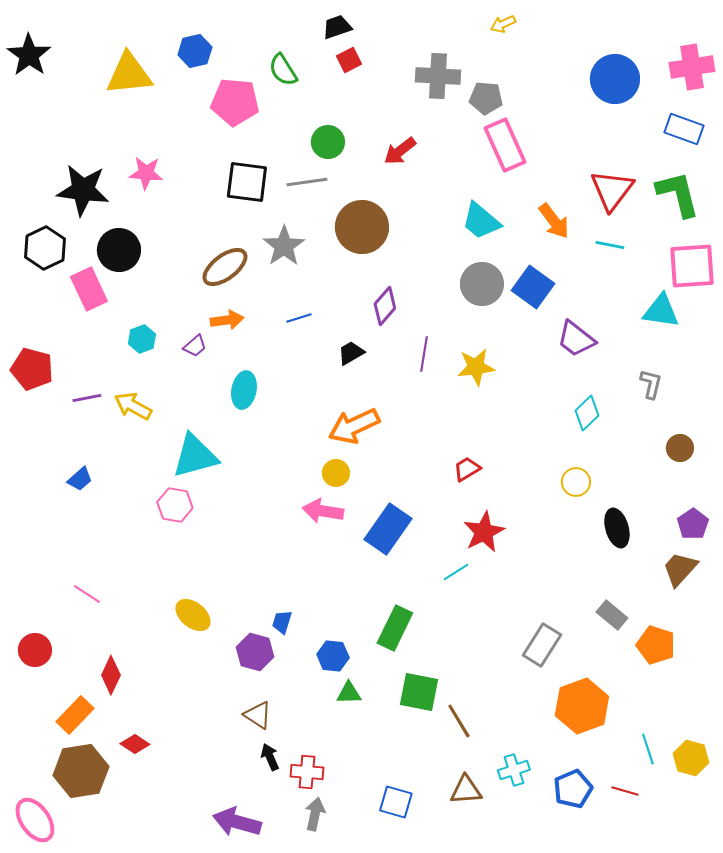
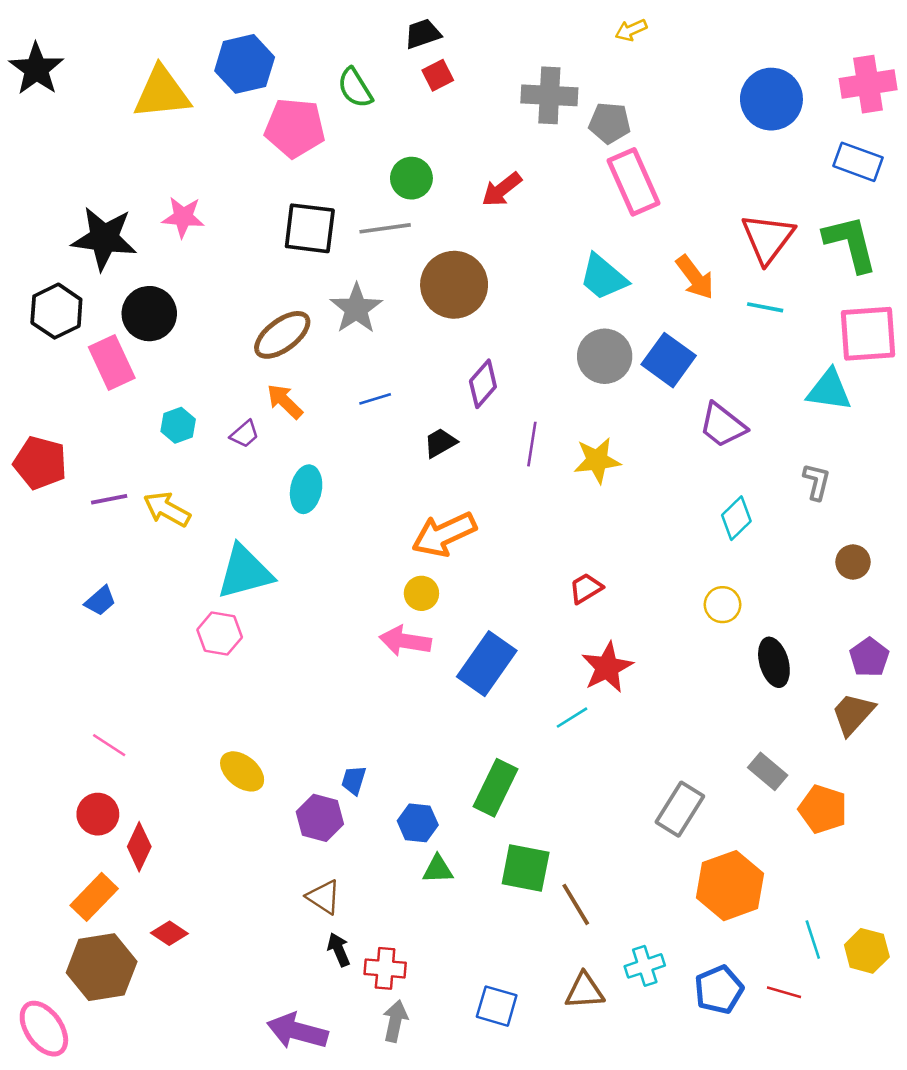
blue hexagon: (195, 51) -> (245, 64), size x1.4
orange arrow: (227, 320) -> (285, 401), turned -128
red circle: (35, 650) -> (98, 814), moved

